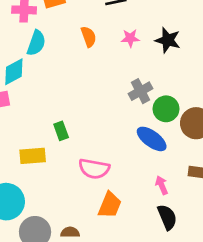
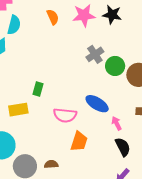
pink star: (130, 38) -> (84, 15), size x1.6
green rectangle: (61, 131) -> (38, 89), turned 40
blue ellipse: (152, 139) -> (97, 104), moved

